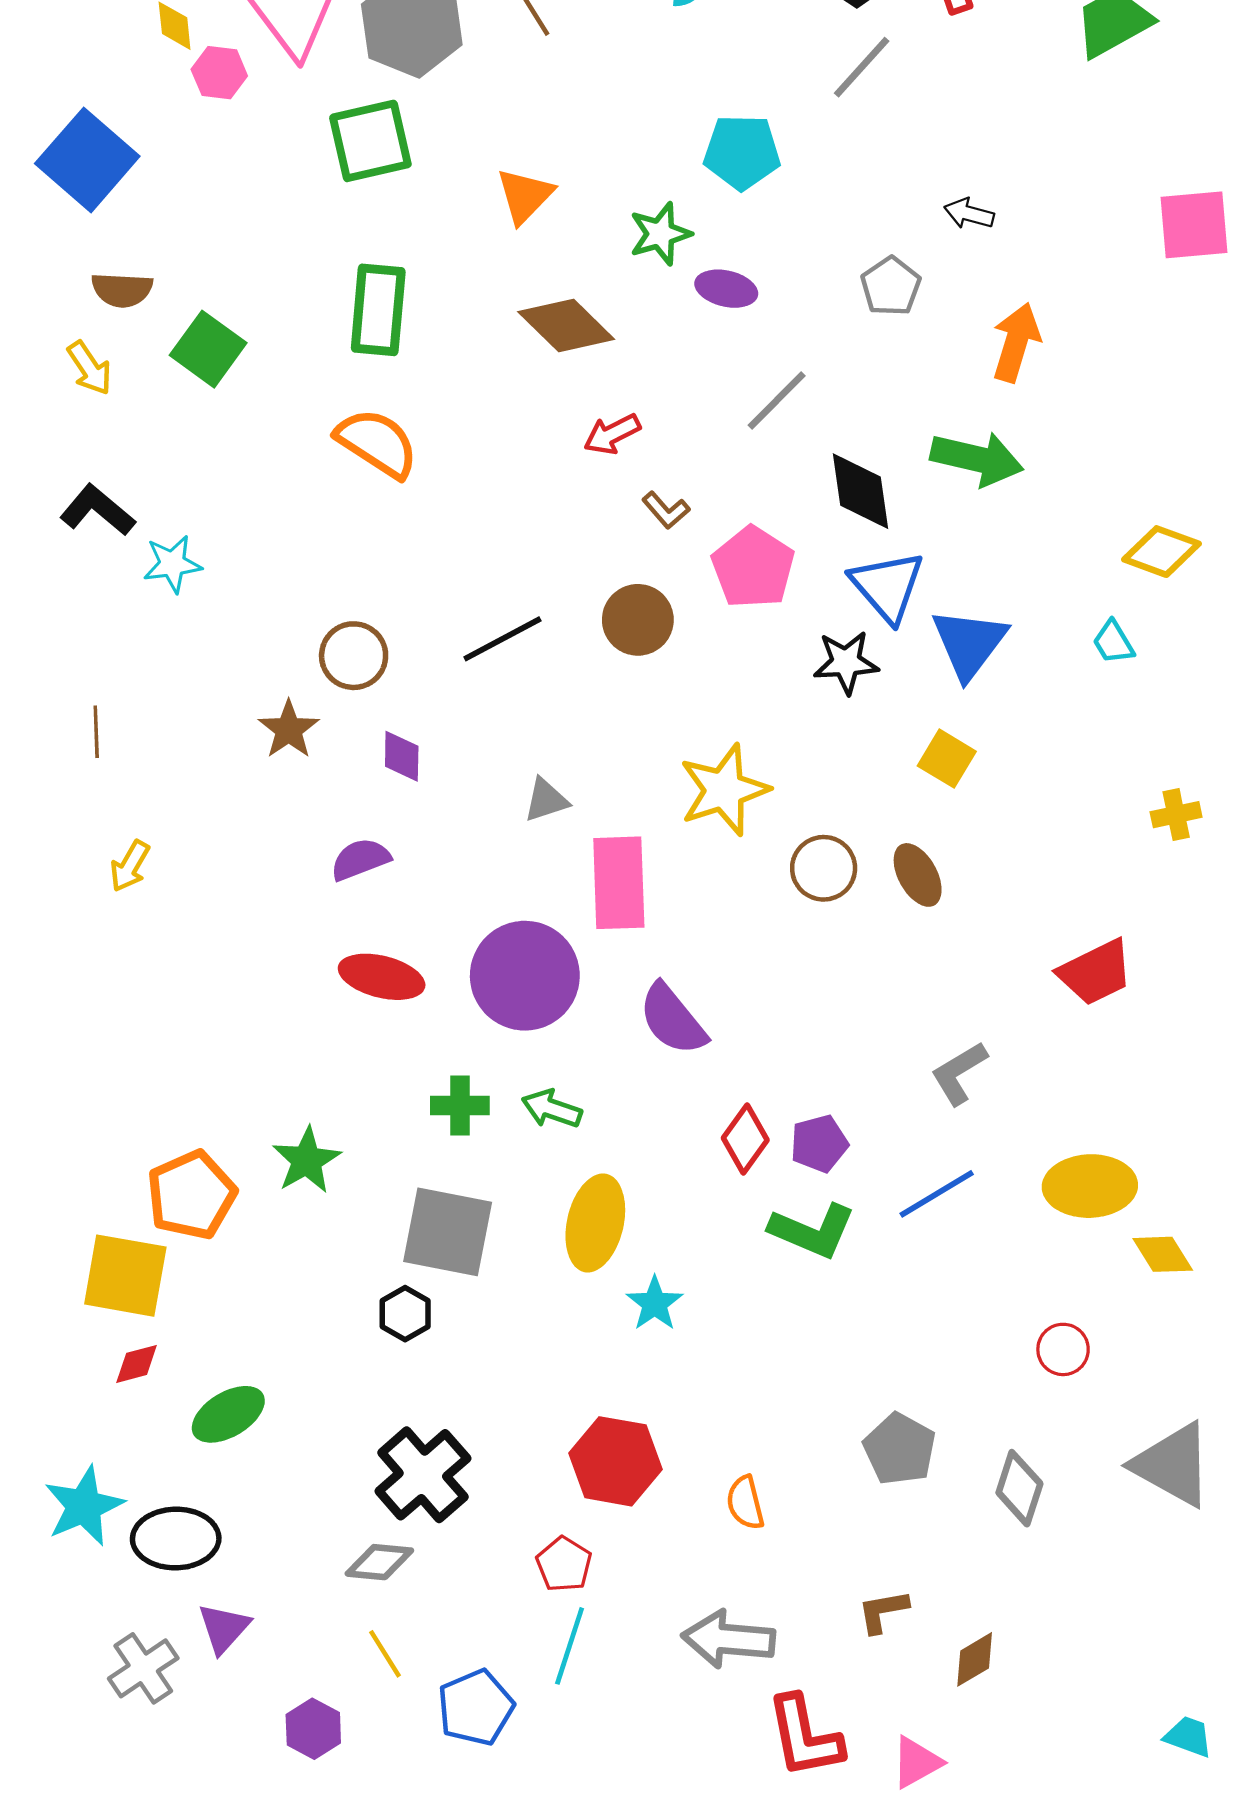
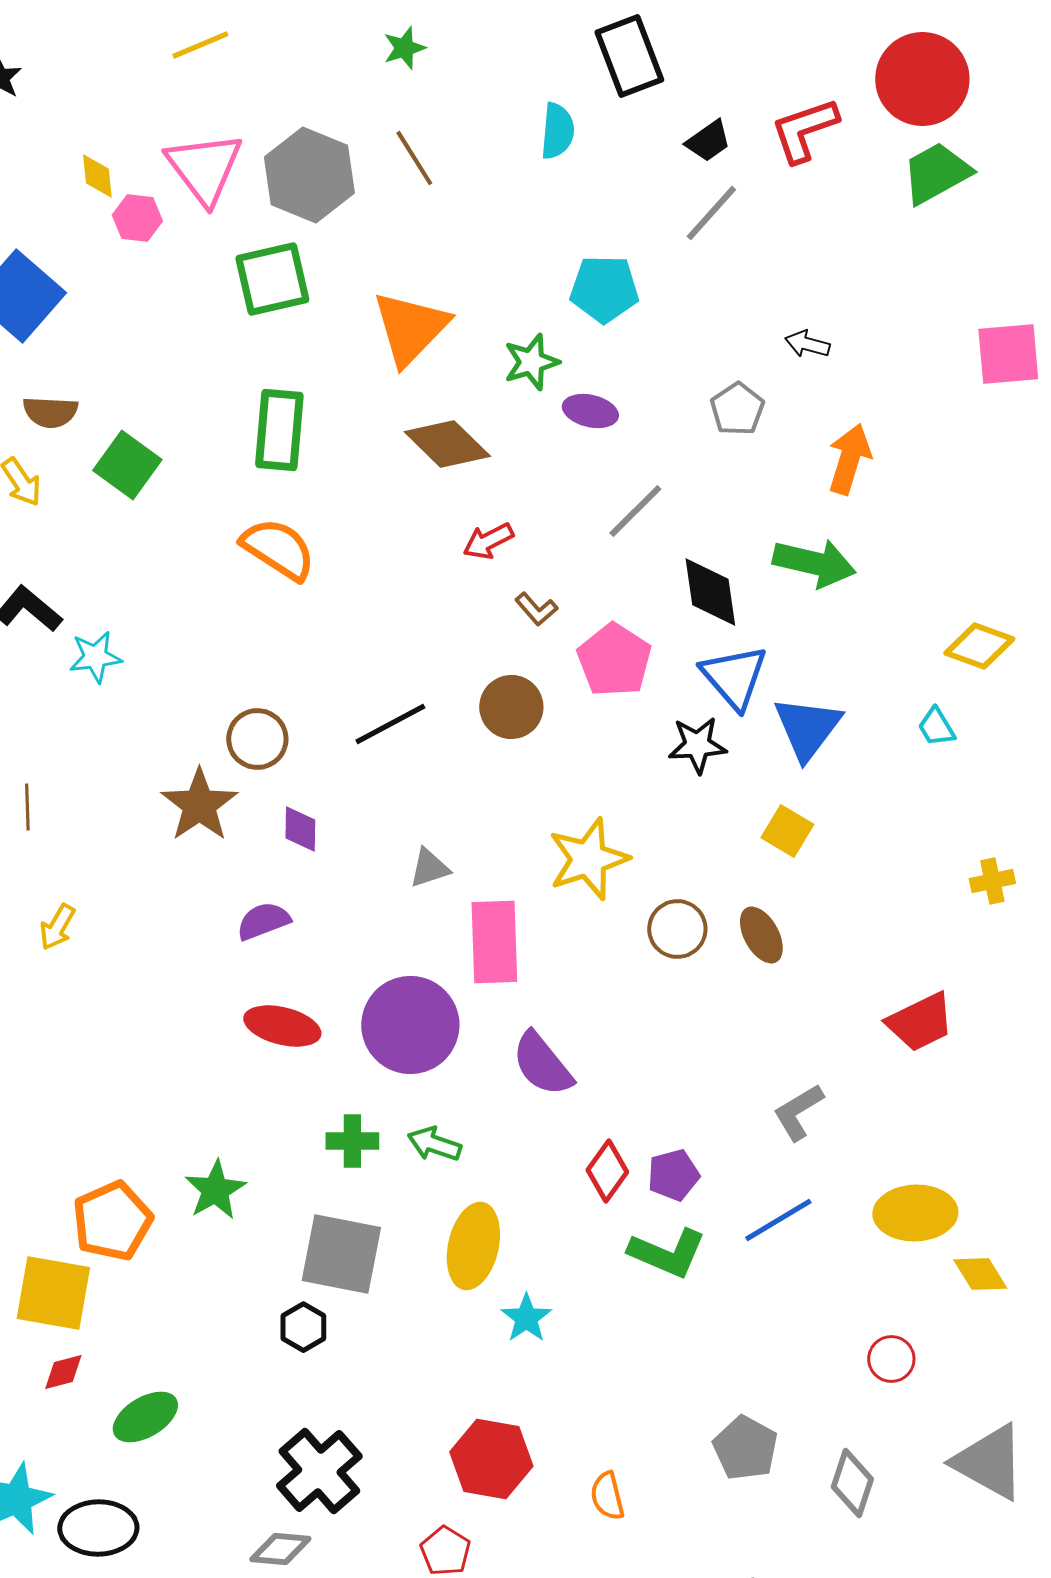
orange triangle: (525, 196) -> (410, 328), size x1.5
brown star: (289, 730) -> (199, 805), size x1.4

